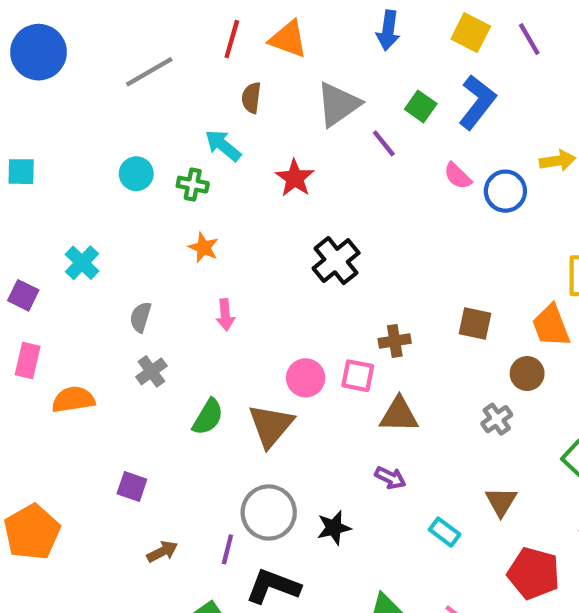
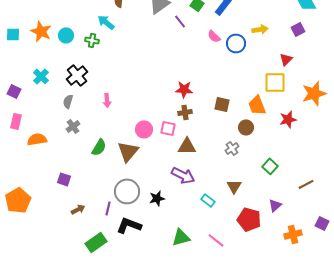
red star: (295, 178) -> (184, 89), moved, turned -30
orange star: (204, 248) -> (41, 31), moved, size x1.5
black cross: (336, 261) -> (77, 75), moved
purple arrow: (390, 478) -> (183, 175), size x1.6

